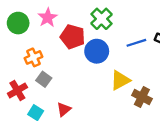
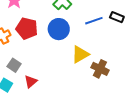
red pentagon: (73, 37) -> (27, 28), moved
gray square: (44, 79) -> (14, 65), moved

